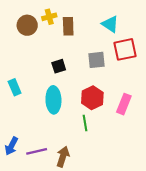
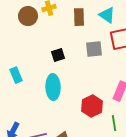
brown rectangle: (68, 26) -> (79, 17), moved
red hexagon: (92, 98) -> (92, 106), moved
green line: (85, 123) -> (114, 123), moved

